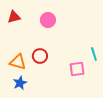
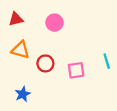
orange triangle: (18, 62) -> (20, 50), moved
pink square: (77, 69) -> (76, 70), moved

